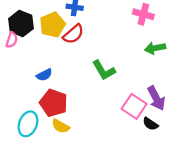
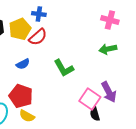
pink cross: (143, 14) -> (110, 20), moved
blue semicircle: (44, 75) -> (23, 64), moved
black semicircle: (150, 124) -> (95, 114), moved, turned 40

